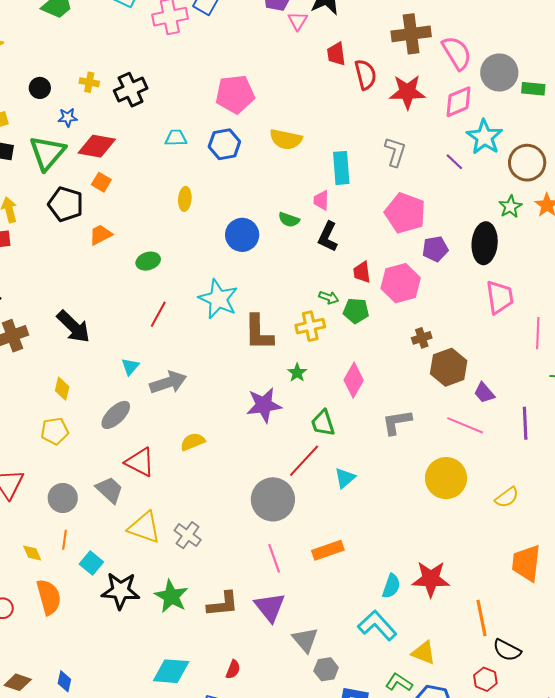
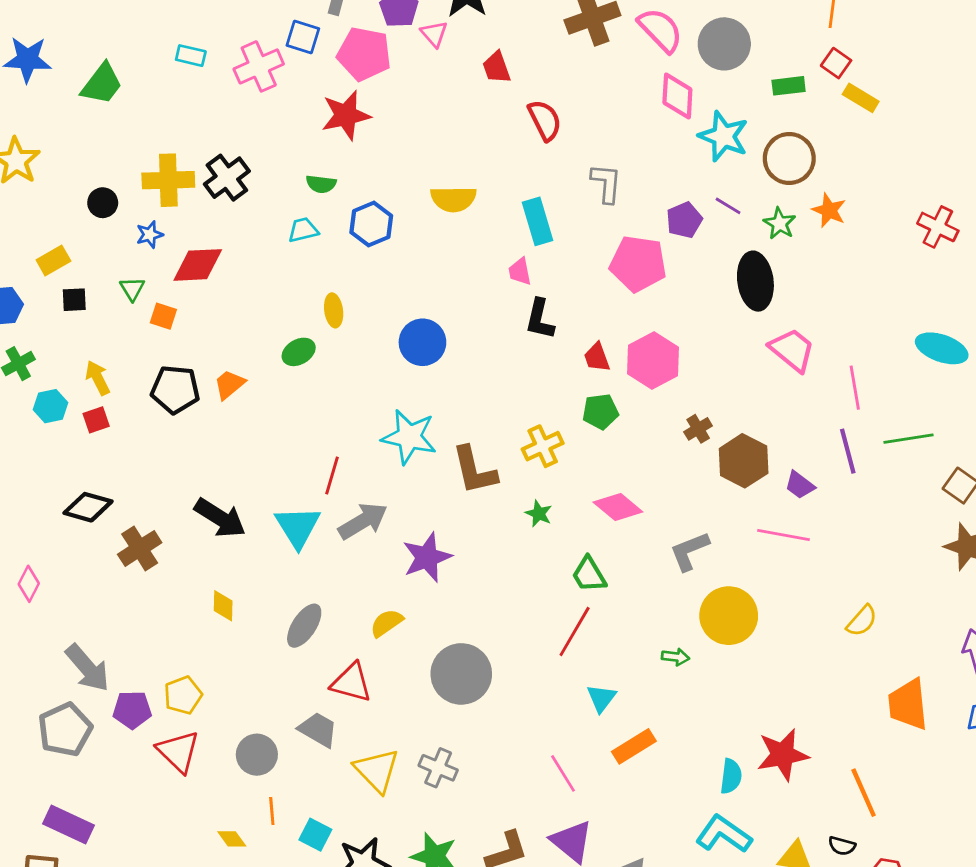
red semicircle: (365, 74) -> (545, 120), moved
yellow cross: (89, 82) -> (168, 180), size x1.8
green rectangle: (533, 89) -> (789, 86), moved
red star: (407, 92) -> (346, 115), moved
pink pentagon: (235, 94) -> (364, 54), moved, turned 30
pink diamond: (458, 102) -> (677, 96), turned -52
green triangle: (47, 153) -> (132, 289), size x0.5
purple line: (454, 162) -> (728, 206), moved
orange square: (101, 182) -> (163, 316), moved
black pentagon: (66, 204) -> (175, 389), moved
green semicircle: (289, 220) -> (321, 184), moved
purple pentagon: (435, 249) -> (684, 220), moved
green ellipse: (148, 261) -> (299, 352), moved
pink trapezoid: (500, 297) -> (792, 350), turned -30
green arrow: (329, 298) -> (675, 657), moved
cyan triangle: (130, 367) -> (298, 527), moved, size x1.8
pink diamond: (354, 380) -> (618, 507), turned -68
gray arrow: (168, 382) -> (363, 521), moved
purple star: (264, 405) -> (427, 557), moved
purple line: (525, 423) -> (848, 451), moved
yellow pentagon: (55, 431) -> (183, 695), moved
yellow semicircle: (193, 442) -> (387, 623), moved
cyan triangle: (345, 478) -> (601, 698), moved
yellow circle: (446, 478) -> (729, 616), moved
gray circle: (273, 499) -> (461, 674), moved
yellow triangle: (144, 528) -> (377, 770), turned 39
black semicircle: (507, 650) -> (842, 846), moved, size x0.7

